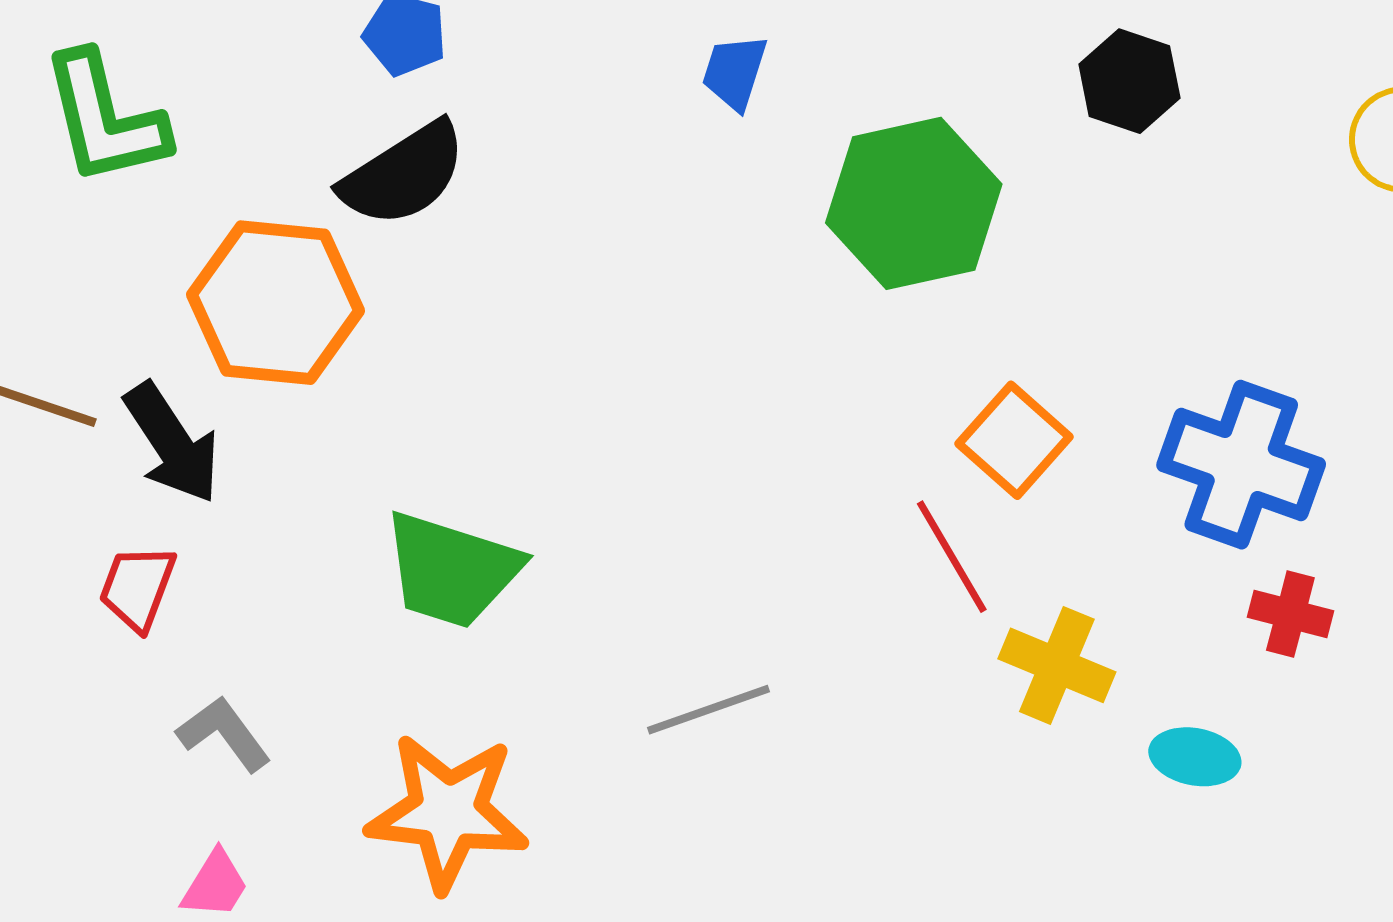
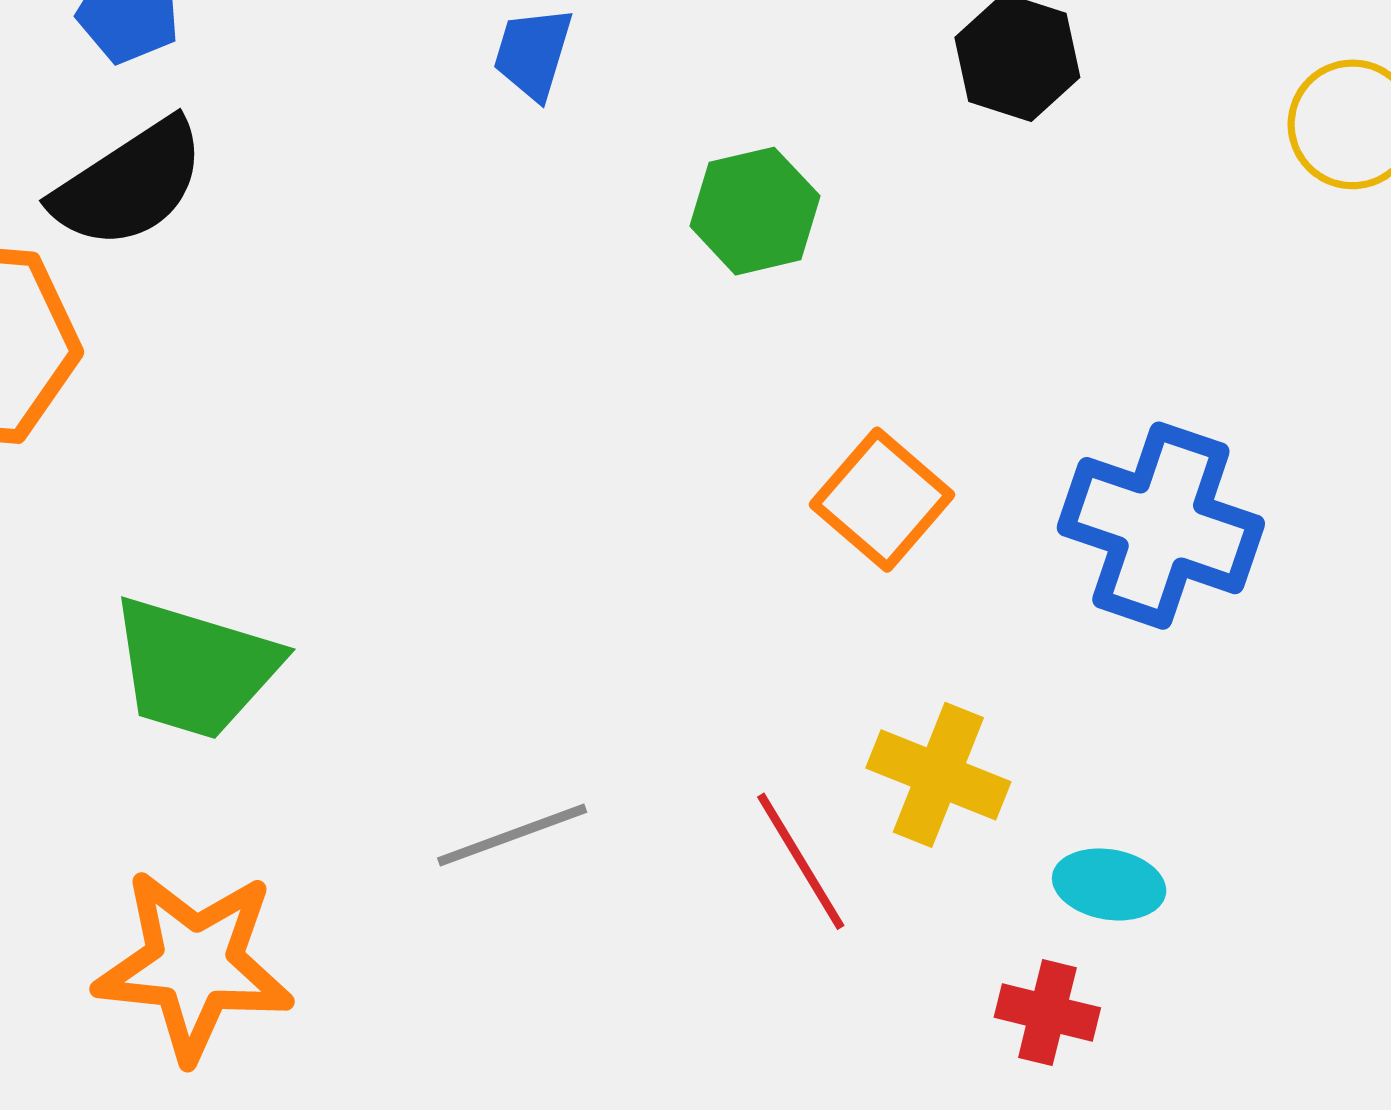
green hexagon: (914, 203) -> (755, 211), size x0.6
red line: (952, 557) -> (801, 861), moved
red cross: (1290, 614) -> (1047, 1013), moved

